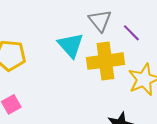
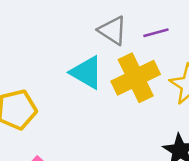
purple line: (131, 33) -> (156, 33), turned -42

